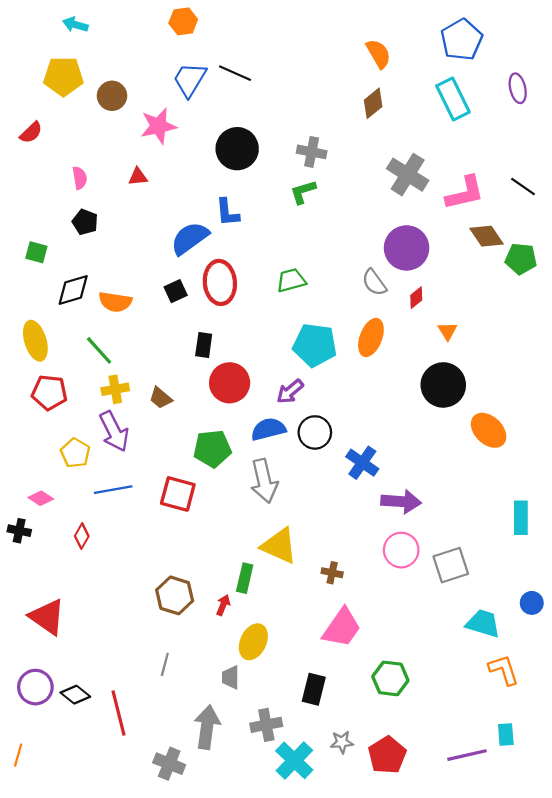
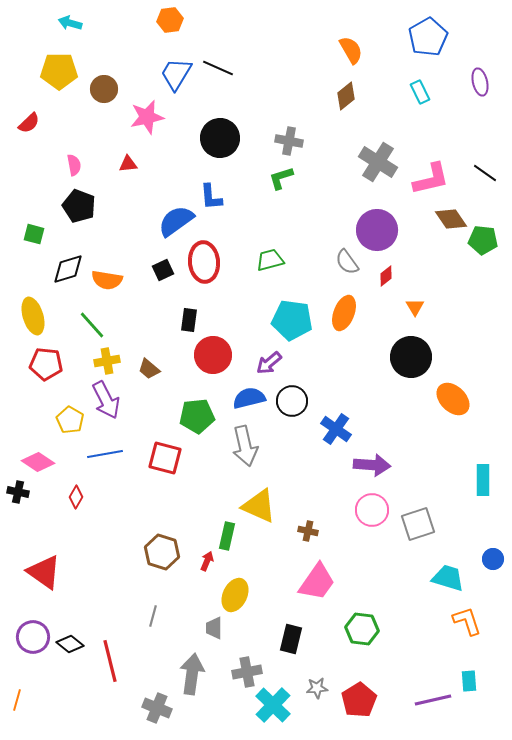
cyan rectangle: (453, 99) -> (420, 92), size x0.6
black pentagon: (85, 222) -> (79, 206), size x1.4
pink diamond: (41, 498) -> (38, 462), size x1.4

